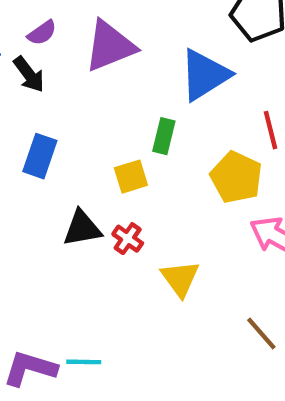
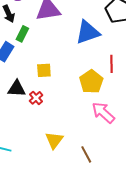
green rectangle: (164, 136) -> (22, 34), moved
yellow triangle: (180, 278) -> (54, 140), moved

